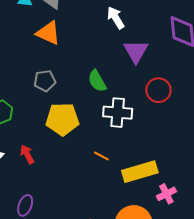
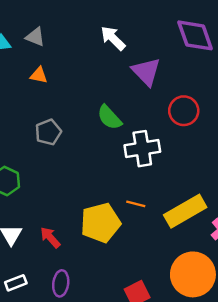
orange triangle: (48, 33) -> (39, 75), size x0.6
yellow pentagon: (62, 119) -> (101, 223), moved
red arrow: (27, 154) -> (50, 237), moved

